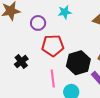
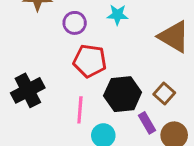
black cross: (21, 62) -> (28, 90), moved, size x1.5

